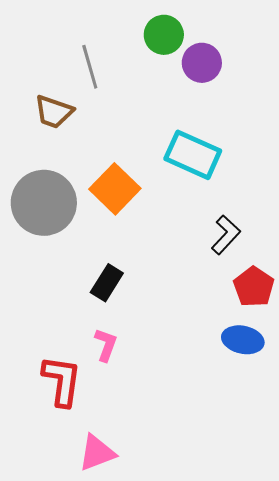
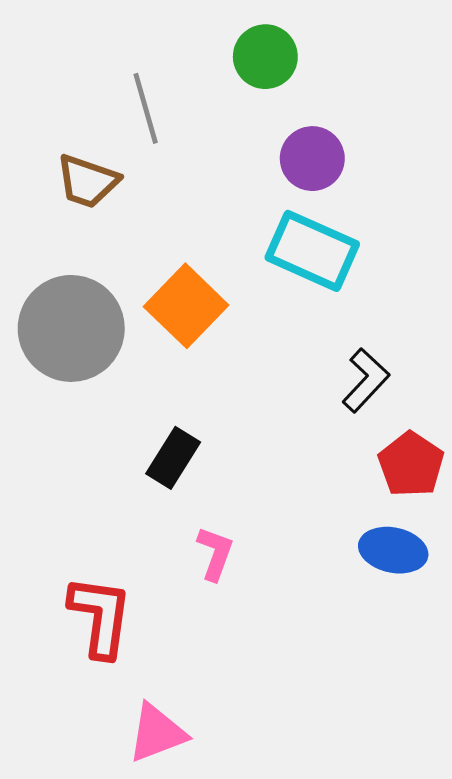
purple circle: (202, 63) -> (312, 159), moved
pink L-shape: (106, 345) -> (215, 553), moved

